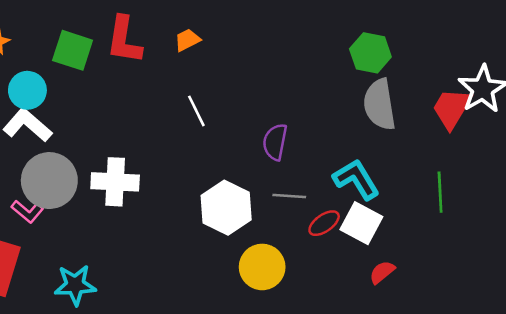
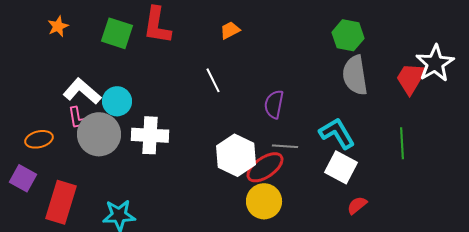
orange trapezoid: (187, 40) -> (230, 30), moved
cyan circle: (27, 90) -> (117, 101), moved
pink L-shape: (27, 211) -> (78, 118), moved, turned 40
red ellipse: (324, 223) -> (265, 167), moved, size x1.5

